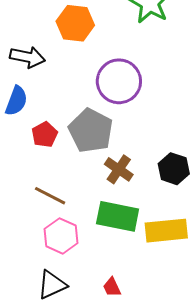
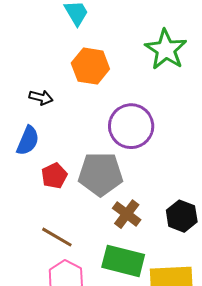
black arrow: (27, 57) -> (41, 97), size x0.7
gray pentagon: (91, 131) -> (101, 174), turned -30

